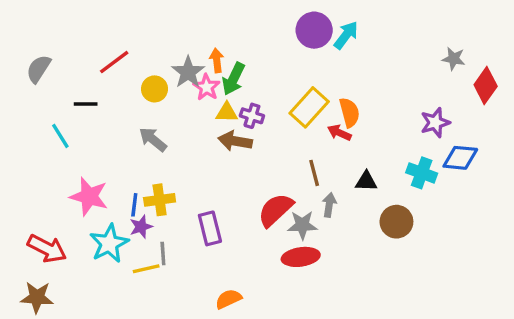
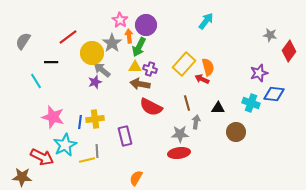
purple circle: (314, 30) -> (146, 25), moved
pink star: (207, 87) -> (120, 20), moved
yellow circle: (155, 89) -> (92, 53), size x1.5
gray arrow: (153, 139) -> (102, 70), moved
red semicircle: (275, 210) -> (151, 107), moved, turned -110
purple star: (141, 227) -> (95, 82), moved
red arrow: (47, 249) -> (42, 157), moved
orange semicircle: (228, 299) -> (136, 178), turned -35

